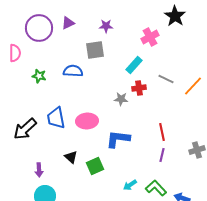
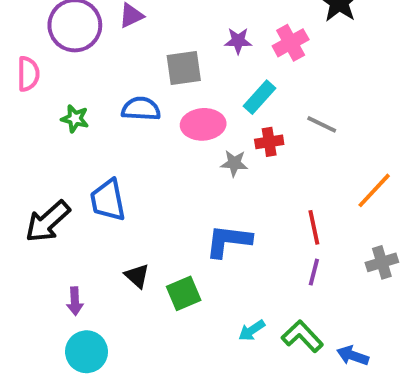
purple star: (106, 26) -> (238, 41), moved
orange line: (193, 86) -> (374, 190), moved
pink ellipse: (87, 121) -> (203, 124), moved

